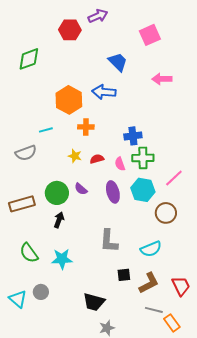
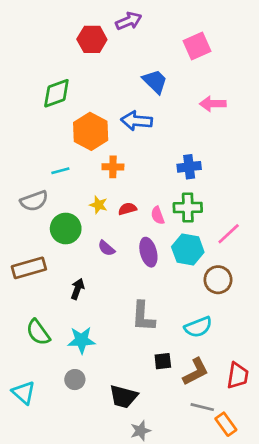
green diamond: (29, 59) -> (56, 93), moved
blue cross: (133, 136) -> (189, 167), moved
green circle: (57, 193) -> (66, 229), moved
red trapezoid: (181, 286) -> (238, 376), turned 35
gray circle: (41, 292) -> (75, 380), moved

